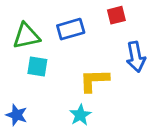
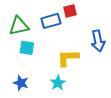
red square: (116, 15) -> (70, 11), moved
blue star: (17, 115) -> (21, 83), moved

